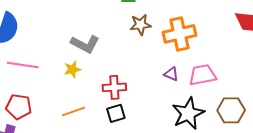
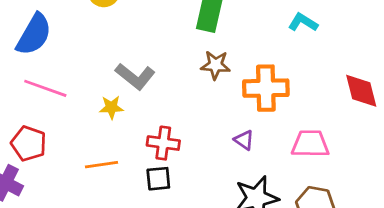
pink trapezoid: (203, 75) -> (310, 144), moved

